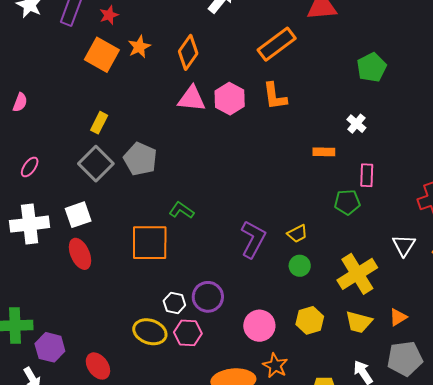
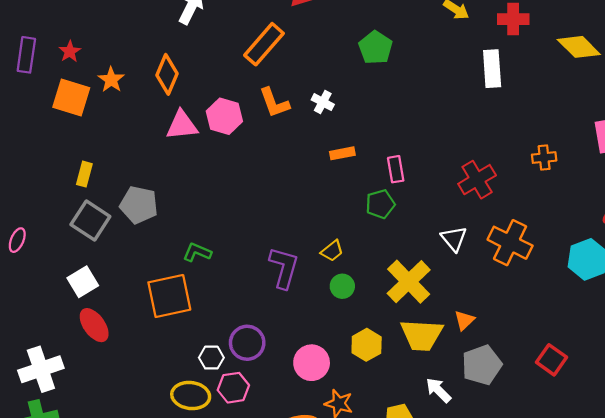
white cross: (356, 124) -> (323, 102), moved
white cross: (30, 224) -> (41, 369), moved
yellow trapezoid: (359, 322) -> (422, 335), size x1.4

